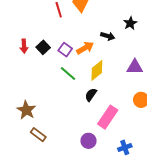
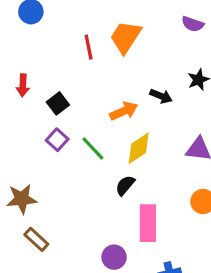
red arrow: (24, 46) -> (23, 85), moved
purple square: (65, 50) -> (57, 140), moved
brown star: (26, 110) -> (22, 199), turned 30
pink rectangle: (108, 117) -> (148, 223), turned -40

